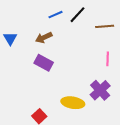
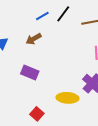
purple rectangle: (44, 63) -> (30, 72), moved

